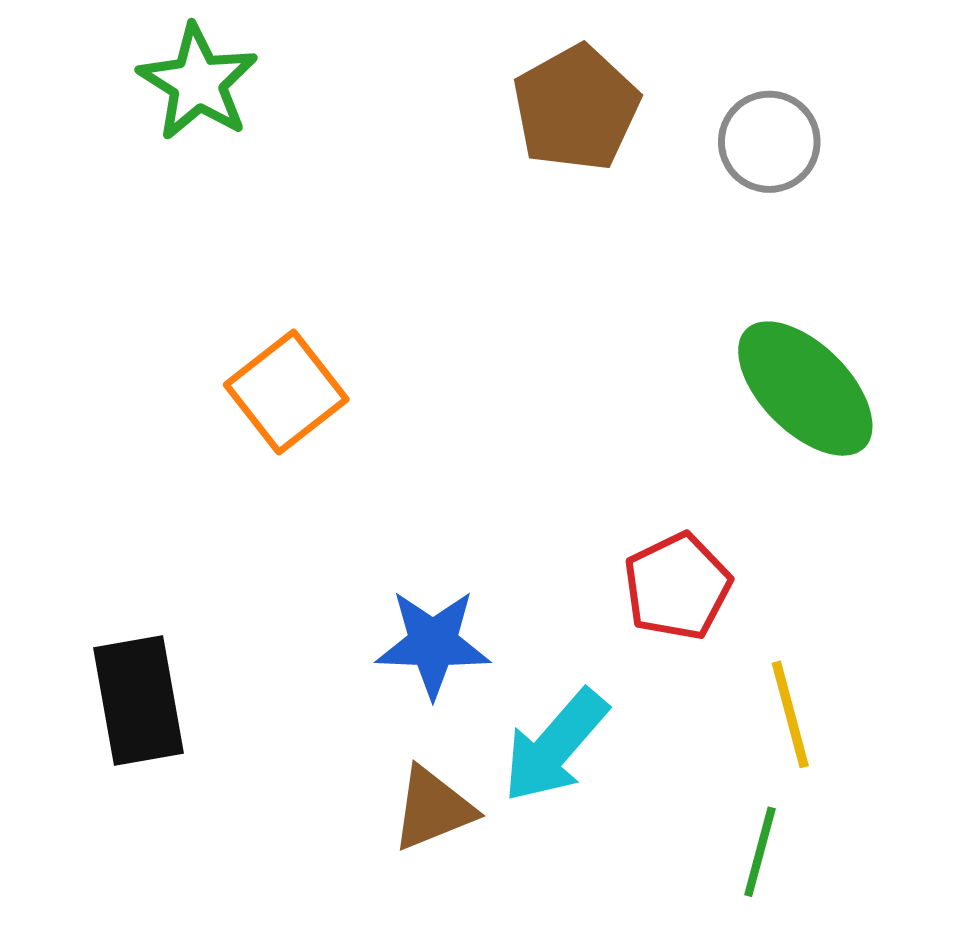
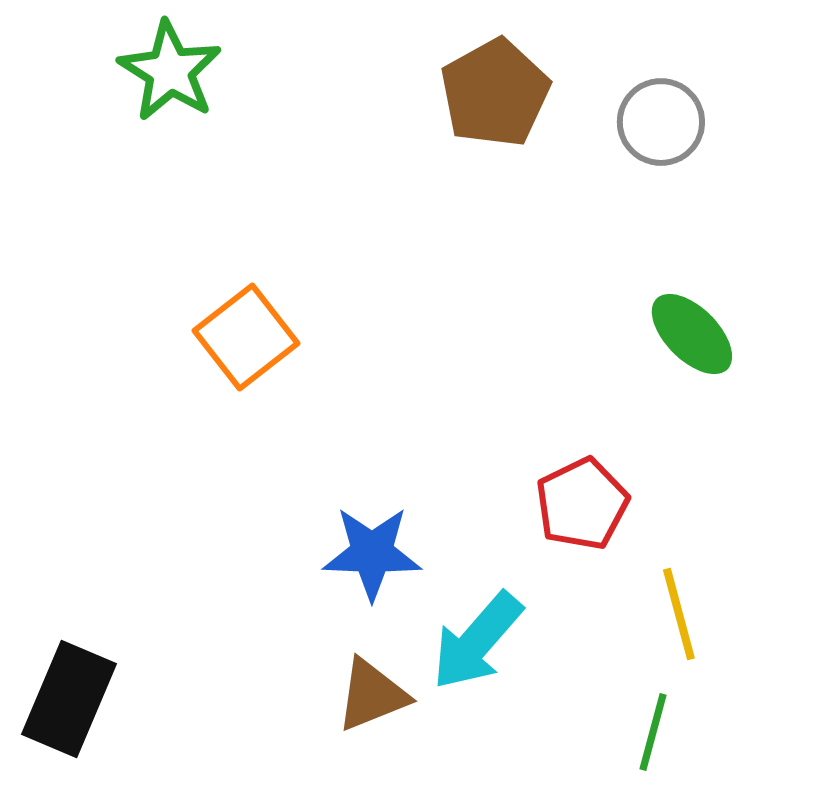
green ellipse: (805, 389) -> (692, 334), size x0.7
black rectangle: (138, 700) -> (69, 699), moved, turned 33

